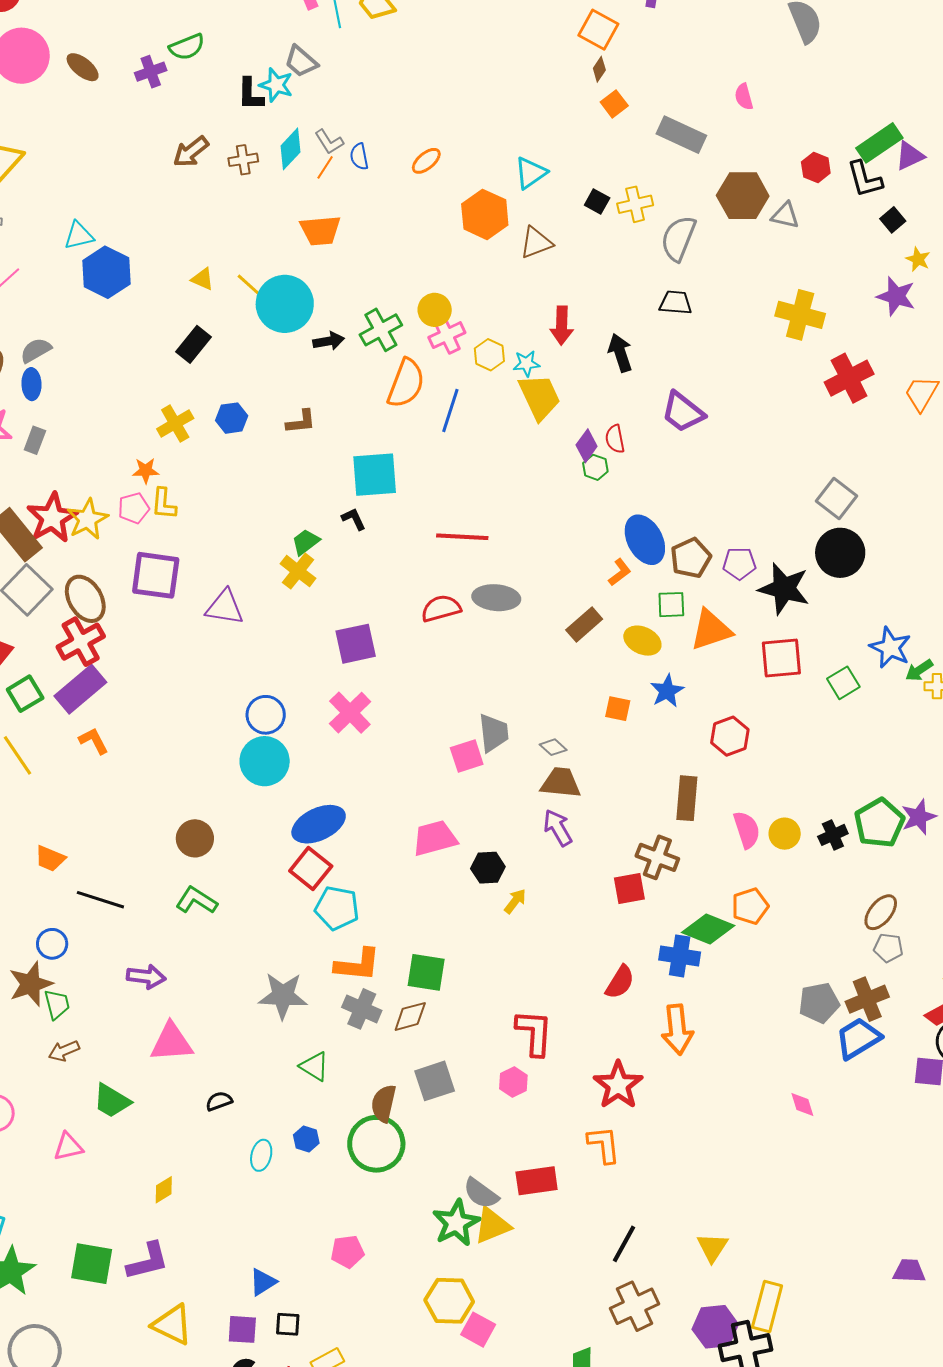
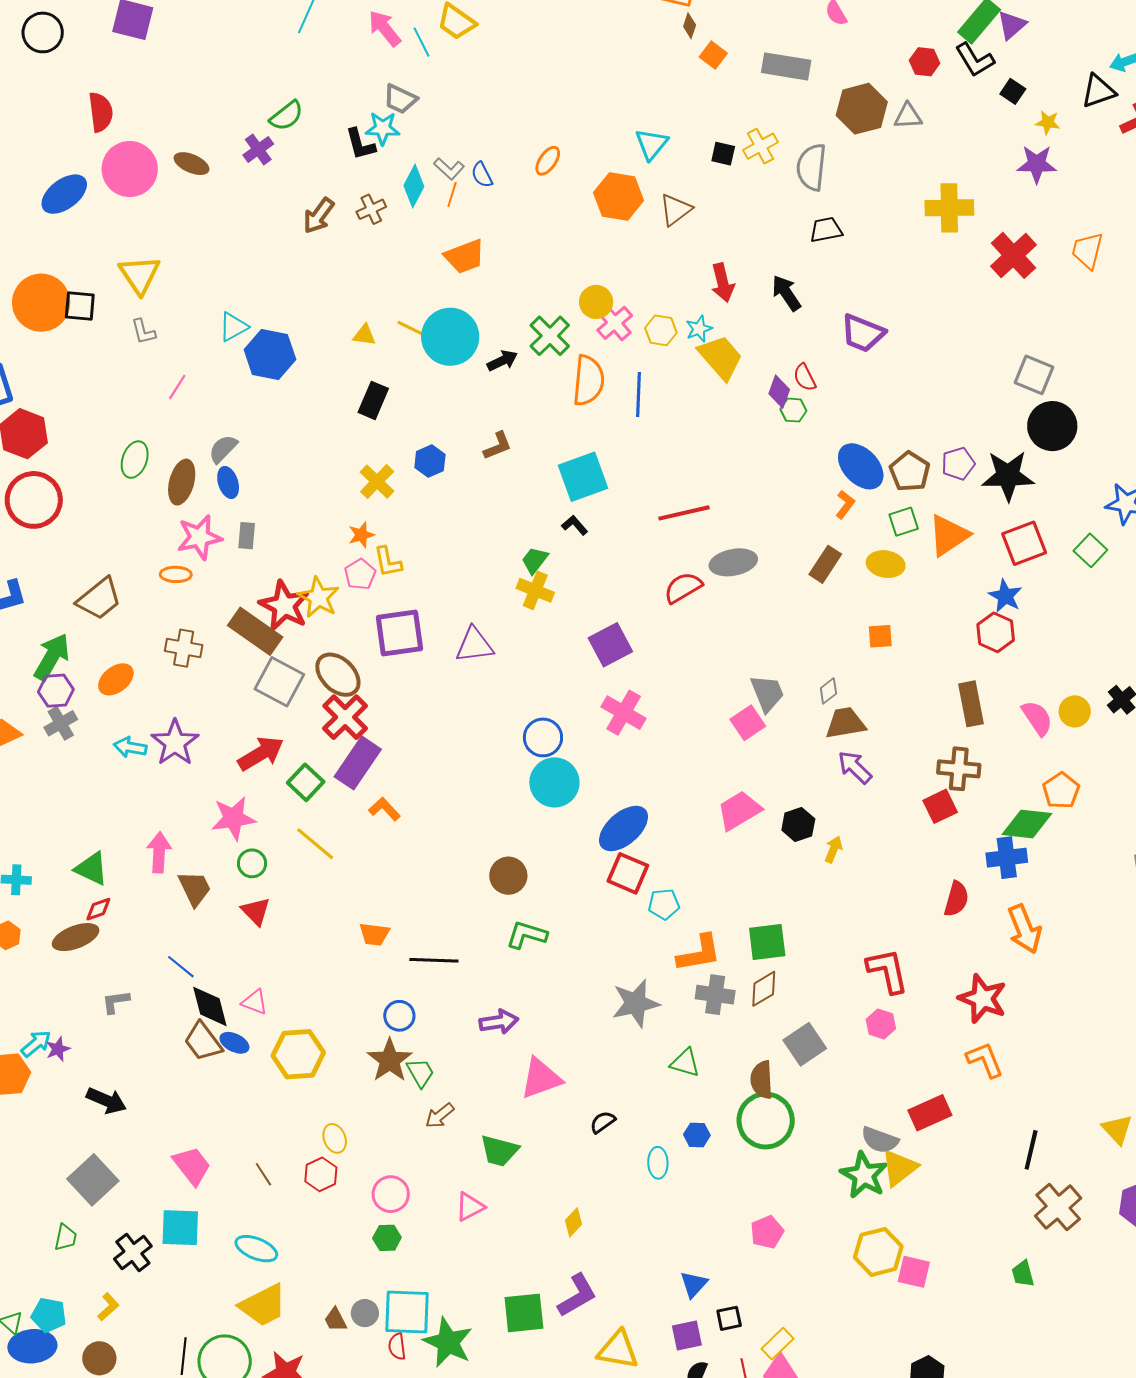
blue star: (667, 691) -> (1005, 596), moved
gray diamond: (553, 747) -> (828, 691), turned -64
cyan pentagon: (337, 908) -> (664, 904), size x0.7

